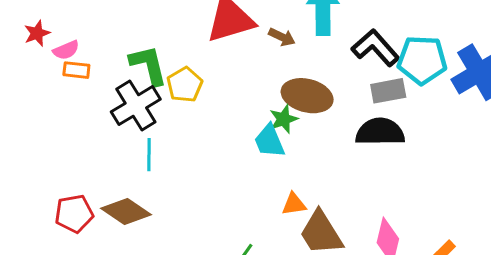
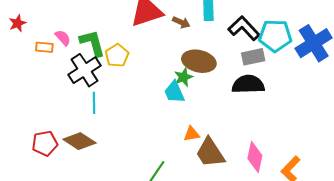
pink semicircle: (66, 50) -> (63, 38), moved, turned -108

